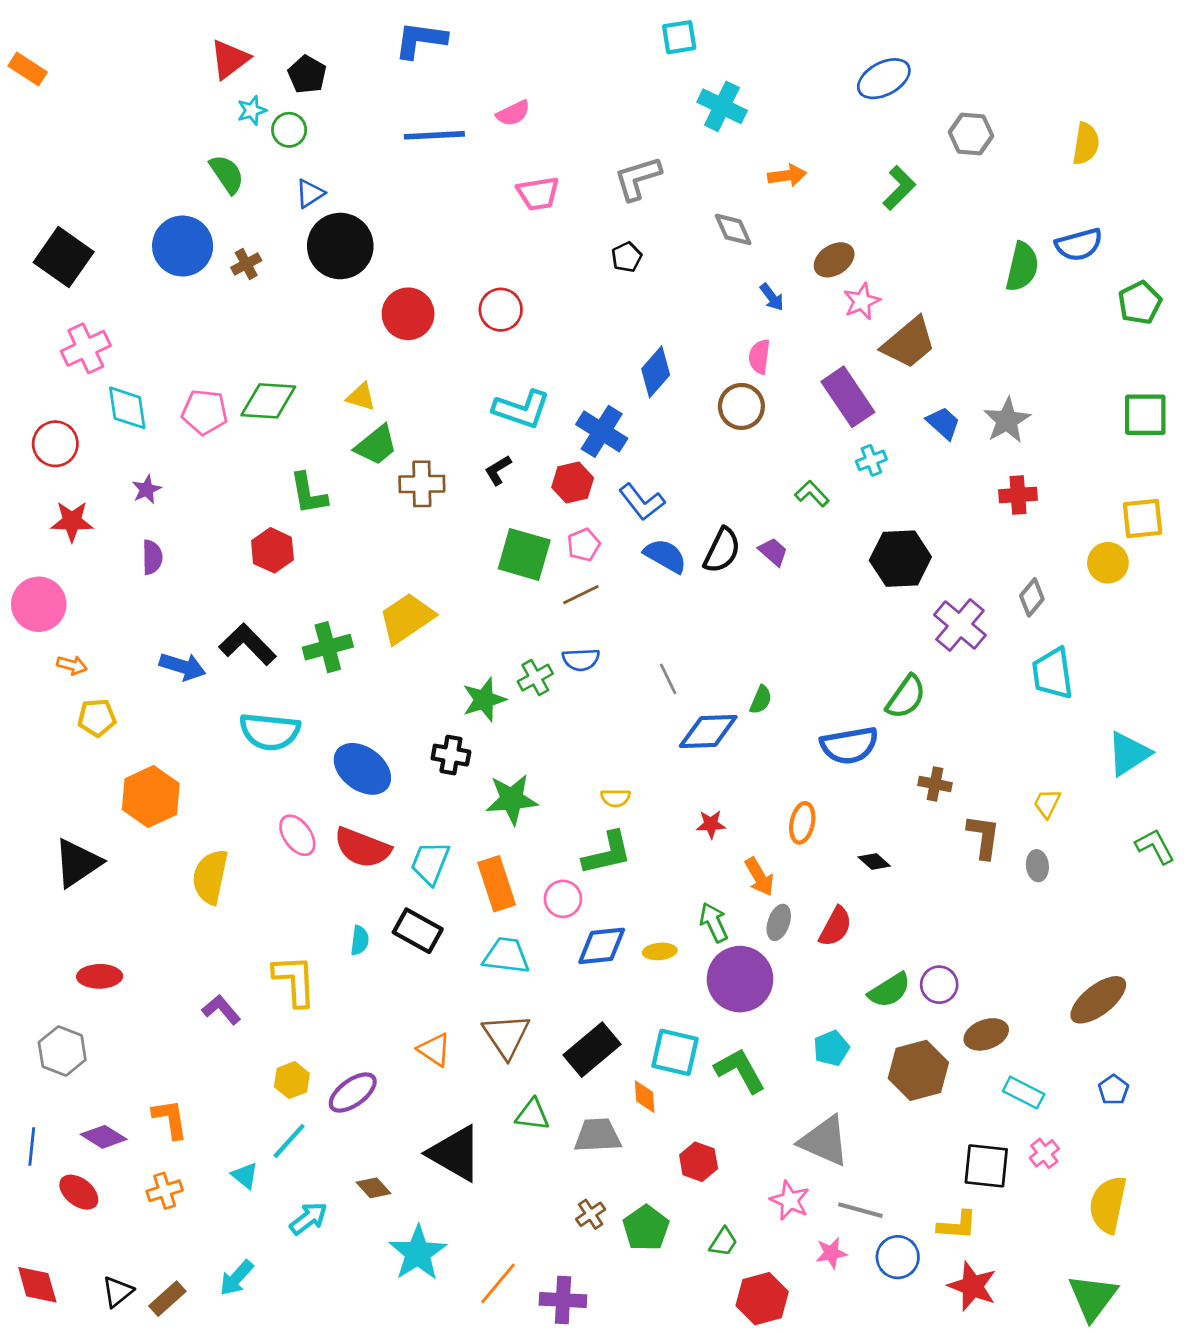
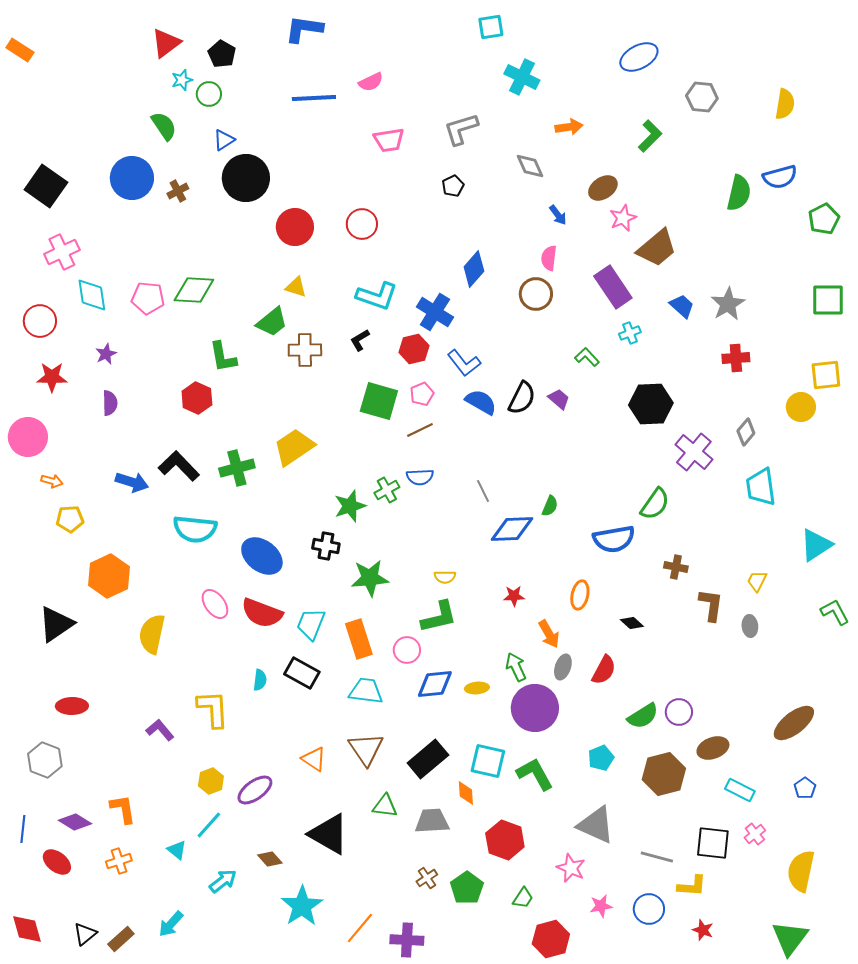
yellow triangle: (361, 397) -> (296, 287), moved
red hexagon: (699, 1162) -> (505, 840), size x1.4
gray line: (860, 1210) -> (657, 857), moved
red star: (972, 1286) -> (703, 930), size x0.6

